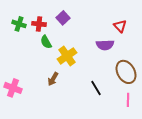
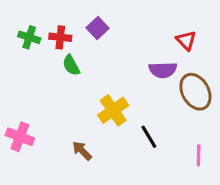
yellow cross: (67, 56) -> (113, 110), moved
brown ellipse: (126, 72) -> (195, 92), moved
brown arrow: (53, 79) -> (82, 151), moved, turned 104

